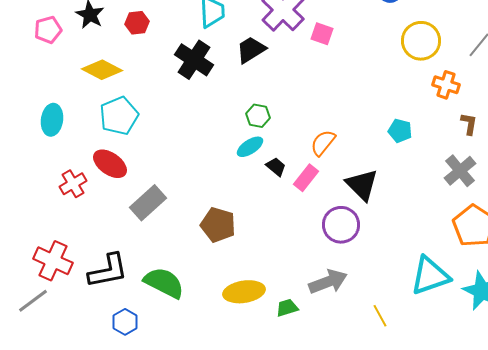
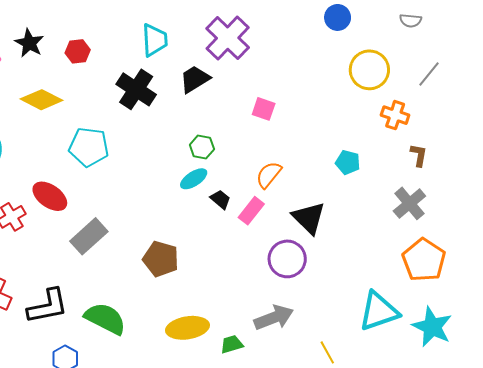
pink square: (322, 34) -> (264, 109), moved
cyan pentagon: (119, 116) -> (89, 147), moved, turned 30

